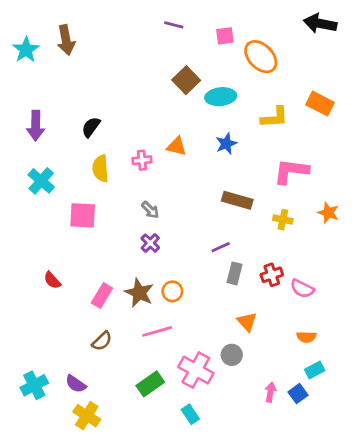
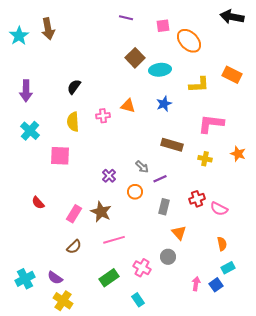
black semicircle: (91, 127) -> (74, 87), moved
gray arrow: (150, 210) -> (142, 167), moved
gray rectangle: (234, 273) -> (164, 207), moved
orange circle: (172, 291) -> (135, 192), moved
orange semicircle: (306, 337) -> (222, 244), turned -104
pink cross: (196, 370) -> (142, 268), size x0.7

